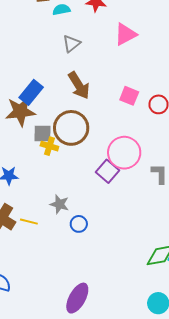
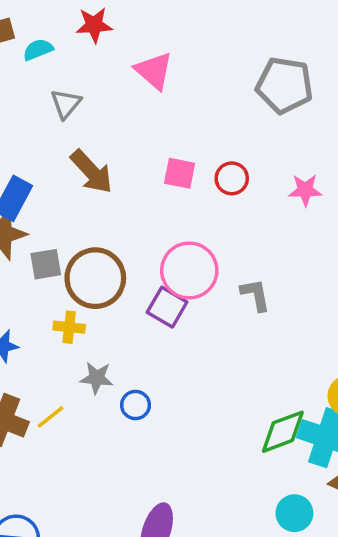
pink triangle: (125, 34) -> (154, 71), turned -40
brown circle: (71, 128) -> (95, 278), moved
yellow cross: (49, 146) -> (69, 327), moved
yellow line: (29, 222) -> (51, 417), turned -42

